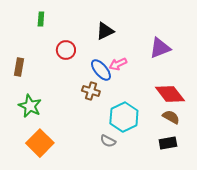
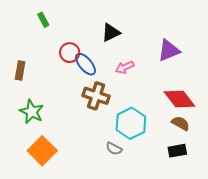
green rectangle: (41, 19) -> (43, 20), turned -32
blue ellipse: (101, 70) -> (85, 64), moved
brown cross: (91, 91) -> (96, 96), size x1.4

